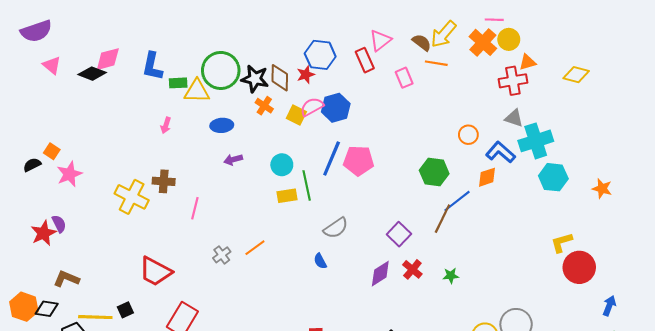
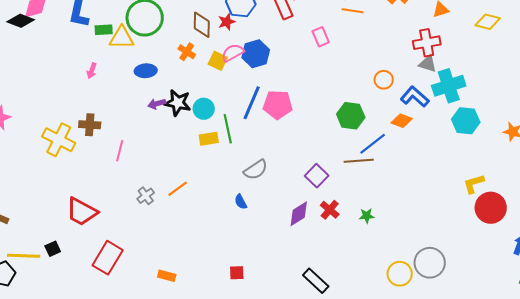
pink rectangle: (404, 78) -> (321, 37), moved
black star: (255, 79) -> (178, 103), moved
red cross: (513, 81) -> (427, 43), moved
orange diamond: (487, 177) -> (402, 121), turned 40
brown line: (442, 219) -> (359, 161), turned 60

